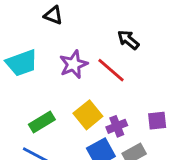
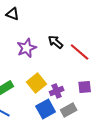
black arrow: (128, 40) -> (56, 42), moved
red line: (111, 70) -> (80, 52), moved

